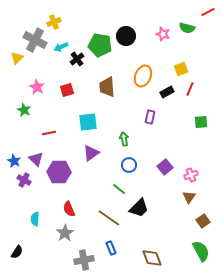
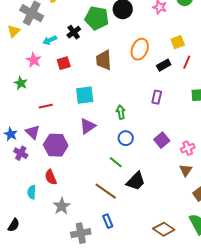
cyan arrow: (61, 47) -> (50, 40), moved
purple rectangle: (150, 117) -> (157, 97), moved
red semicircle: (69, 209) -> (51, 177), moved
brown diamond: (152, 258) -> (164, 229), moved, turned -35

